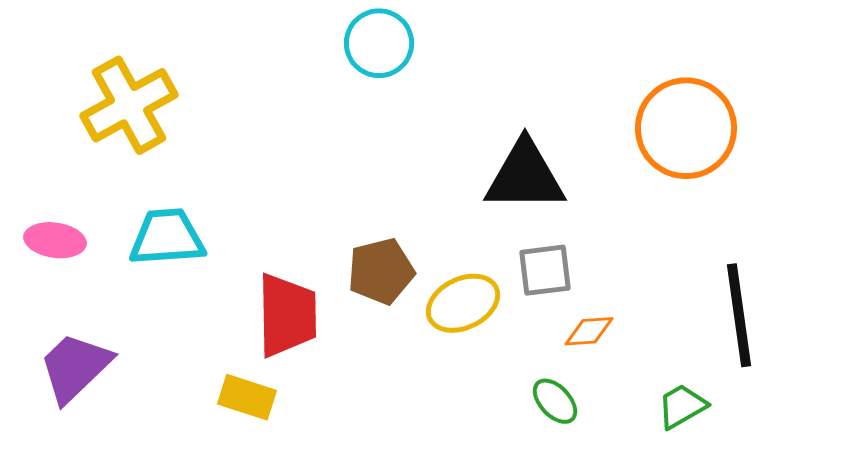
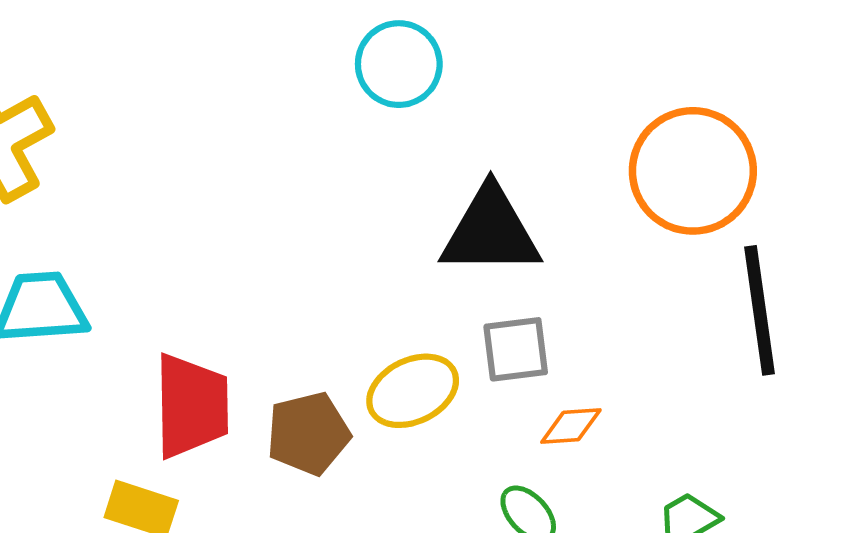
cyan circle: (379, 43) -> (399, 64), moved
brown pentagon: (381, 271) -> (308, 434), moved
black line: (739, 315) -> (759, 310), moved

